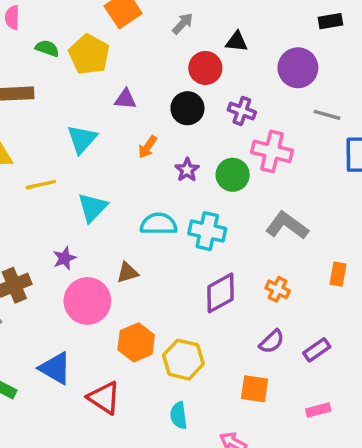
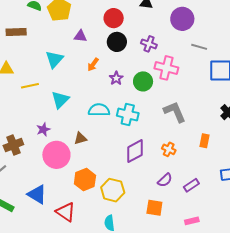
red circle: (205, 68) -> (114, 18), moved
gray L-shape: (287, 226) -> (175, 112), turned 30

